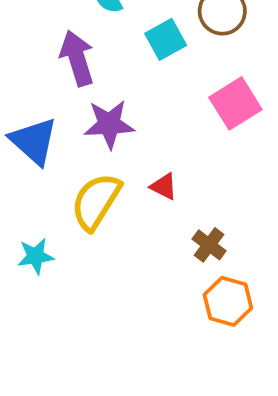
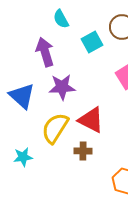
red triangle: (164, 186) -> (91, 120), size x1.8
brown cross: (209, 245) -> (83, 151), moved, turned -36

